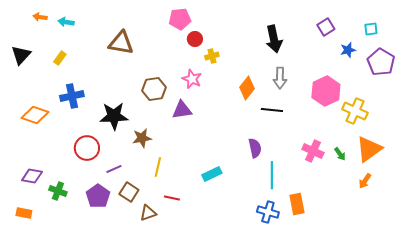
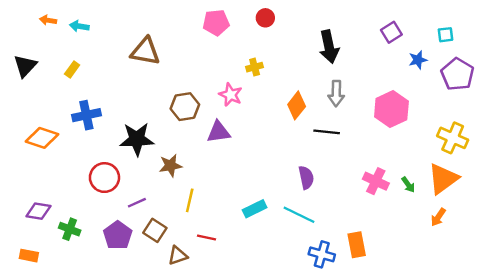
red circle: (195, 39) -> (265, 18), moved
yellow cross: (355, 111) -> (453, 138), moved
cyan line: (272, 175) -> (299, 215), moved, turned -64

